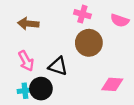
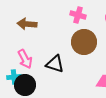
black circle: (41, 89) -> (25, 85), moved
cyan cross: (25, 91) -> (14, 77), moved

